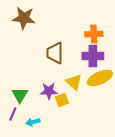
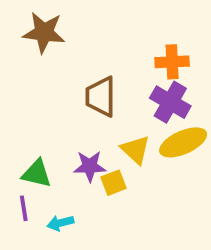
purple cross: (93, 56) -> (170, 102), turned 30
green triangle: (20, 95) -> (37, 174), turned -48
purple line: (13, 114) -> (24, 208), turned -32

